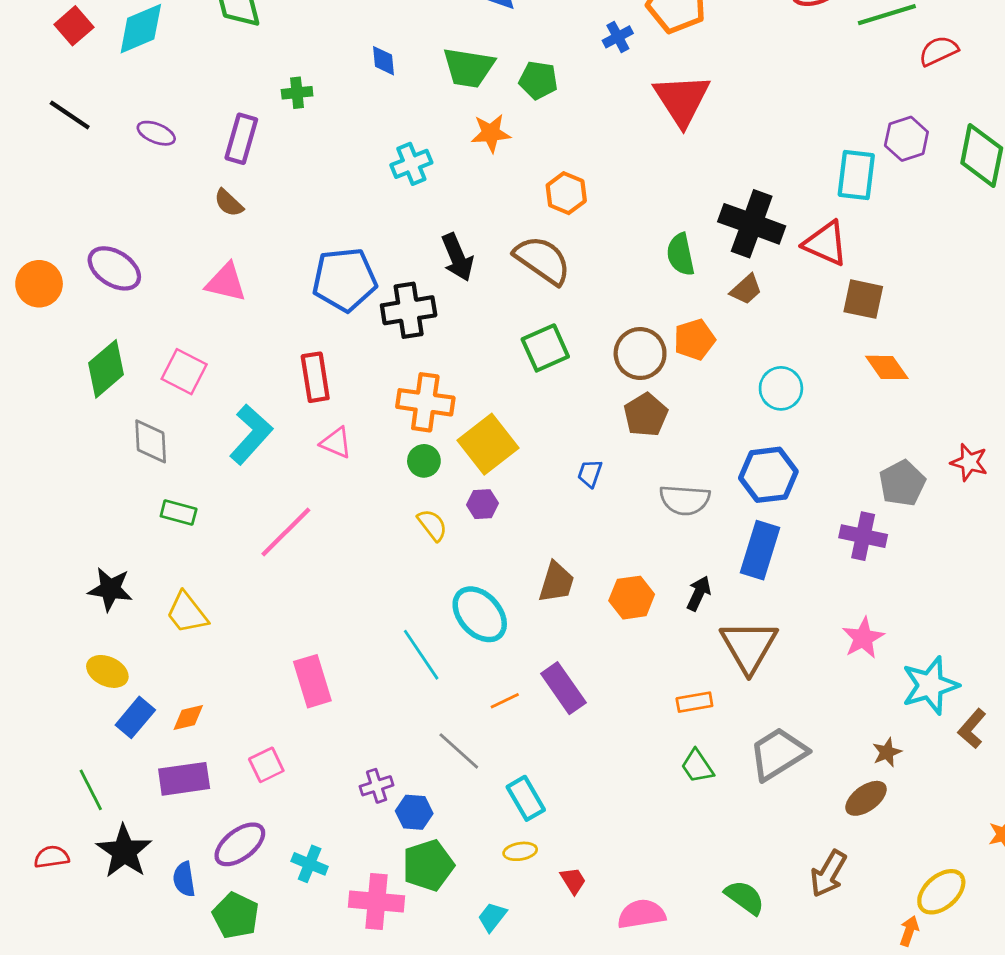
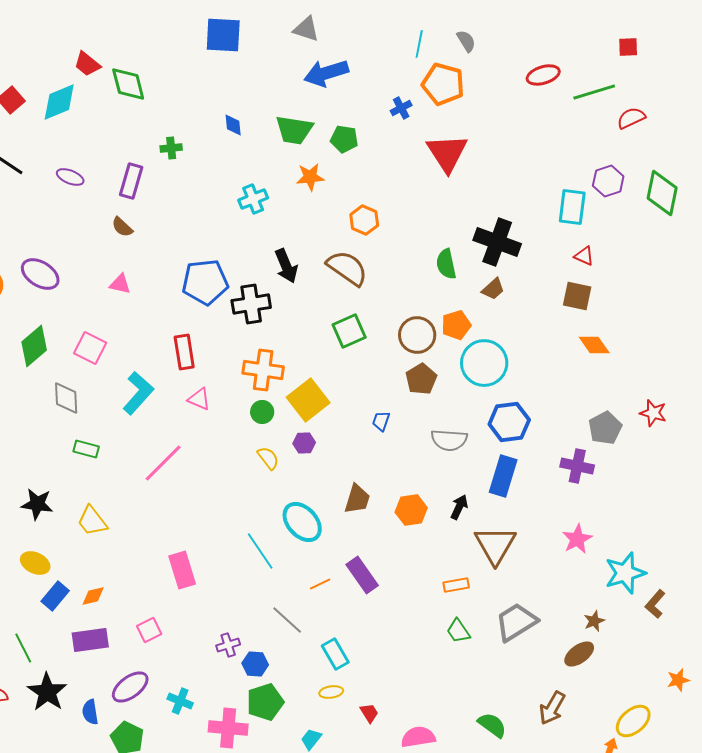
red triangle: (826, 243) -> (584, 256), moved, size x0.6
pink triangle: (226, 282) -> (120, 284), size x0.7
cyan circle: (781, 388) -> (484, 363), moved, size x1.5

